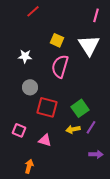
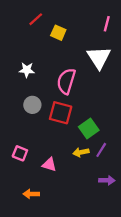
yellow square: (57, 40) -> (58, 33), moved
red square: (47, 107) -> (61, 113), moved
orange arrow: (29, 166) -> (31, 194), turned -104

